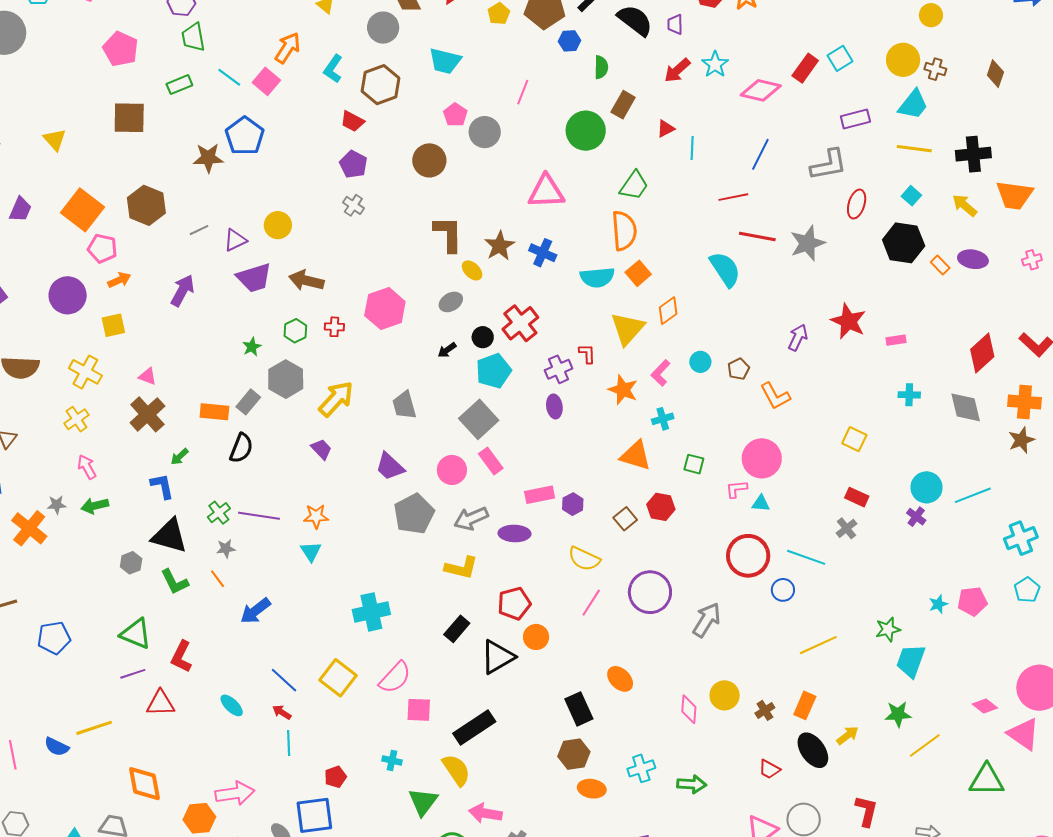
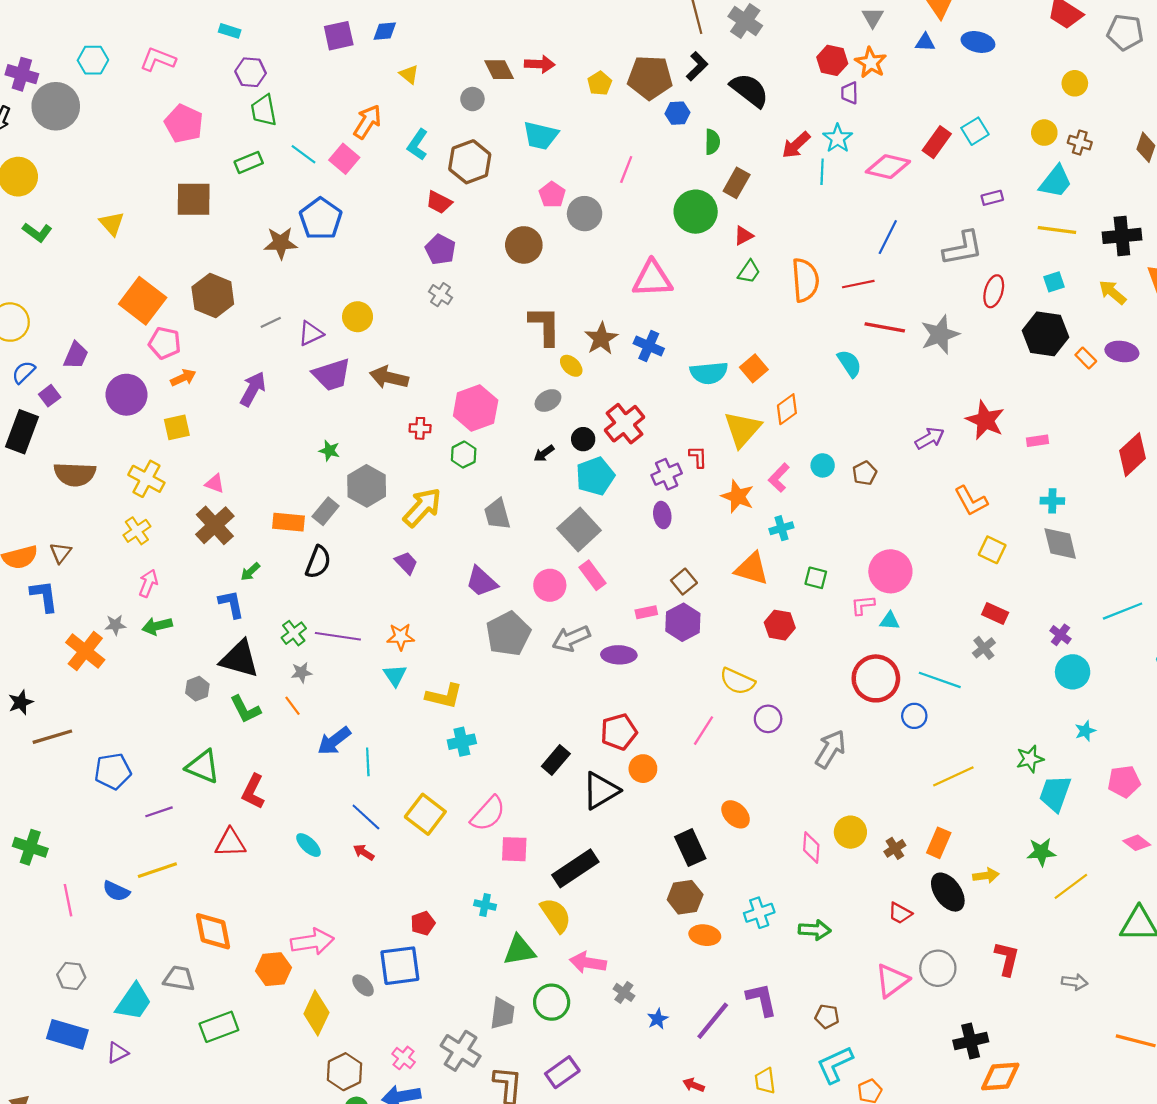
purple trapezoid: (675, 24) -> (850, 93), moved
gray circle: (383, 28) -> (472, 99), size x0.7
yellow circle: (903, 60) -> (1044, 133), size x0.7
purple rectangle: (855, 119) -> (992, 198), size x0.7
red triangle: (666, 129) -> (744, 236), moved
cyan line: (692, 148) -> (822, 172), moved
green trapezoid: (634, 185) -> (749, 272), size x0.7
cyan square: (911, 196) -> (1054, 282), turned 30
purple trapezoid: (20, 209) -> (76, 355), moved
orange semicircle: (624, 231) -> (805, 280), moved
cyan semicircle: (725, 269) -> (849, 363), size x0.7
green hexagon: (295, 331) -> (464, 455), moved
purple arrow: (798, 337) -> (930, 438), turned 36
green star: (252, 347) -> (329, 451), turned -30
orange L-shape: (775, 396) -> (971, 501), moved
gray diamond: (966, 407) -> (1060, 544), moved
pink arrow: (87, 467) -> (148, 583), turned 50
cyan circle: (927, 487) -> (1073, 672), moved
pink rectangle: (540, 495) -> (646, 612), size x0.7
purple hexagon: (573, 504) -> (683, 622), size x1.5
brown square: (625, 519) -> (684, 582), moved
yellow semicircle: (584, 559) -> (737, 681), moved
yellow L-shape: (461, 568) -> (444, 696), moved
purple circle: (650, 592) -> (768, 719), size x0.6
pink pentagon: (972, 601) -> (1124, 782), moved
cyan cross: (371, 612) -> (462, 742), size x0.7
purple line: (133, 674) -> (159, 812), moved
yellow arrow: (848, 735) -> (986, 876), turned 30
cyan line: (289, 743) -> (368, 762), moved
green triangle: (423, 802) -> (519, 950), turned 44

